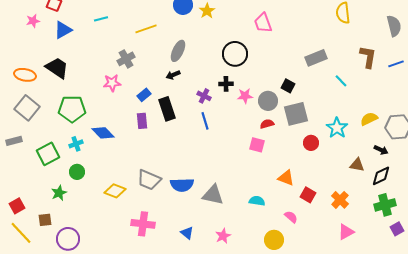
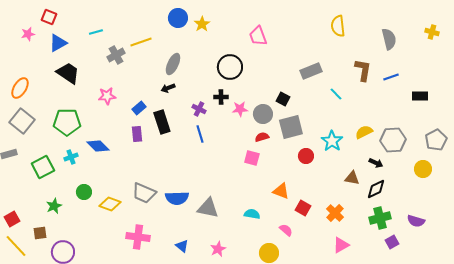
gray cross: (126, 59) -> (116, 55), moved
black trapezoid: (57, 68) -> (68, 73), moved
orange ellipse: (25, 75) -> (20, 88), turned -70
green circle: (77, 172) -> (84, 192), moved

